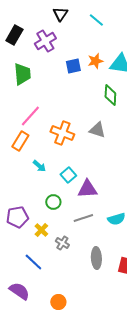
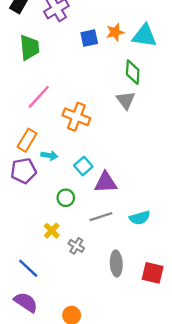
gray triangle: (97, 130) -> (126, 100), moved, turned 36
orange rectangle: (20, 141) -> (27, 140), moved
cyan arrow: (39, 166) -> (49, 155), turned -32
purple pentagon: (17, 217) -> (23, 171), moved
blue line: (33, 262) -> (28, 268), moved

